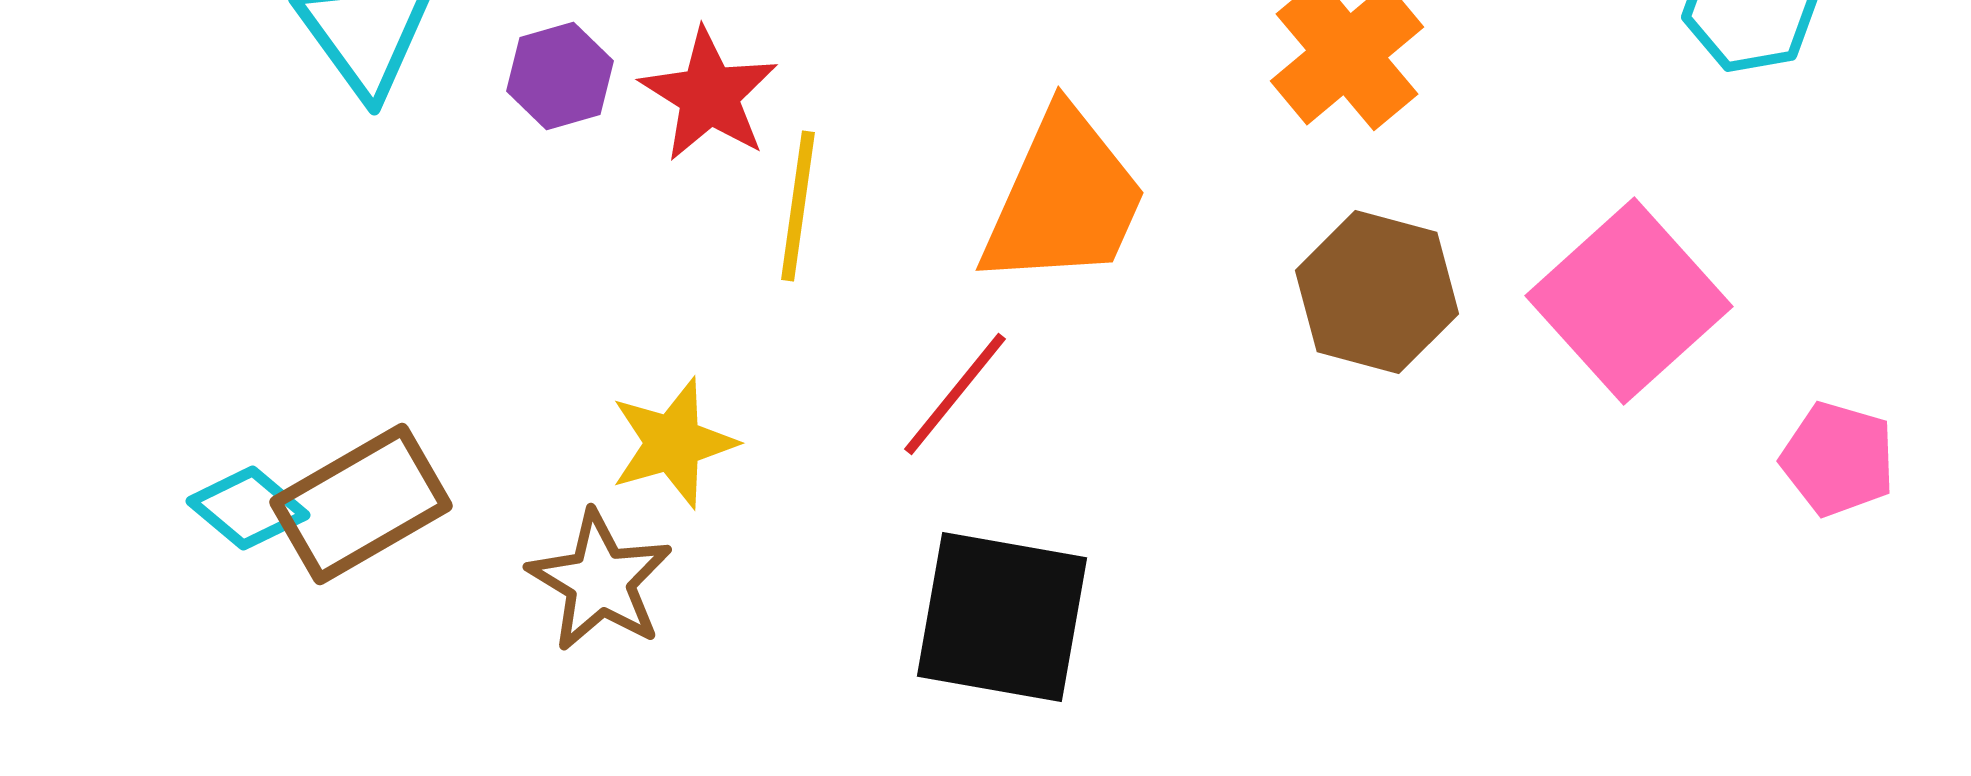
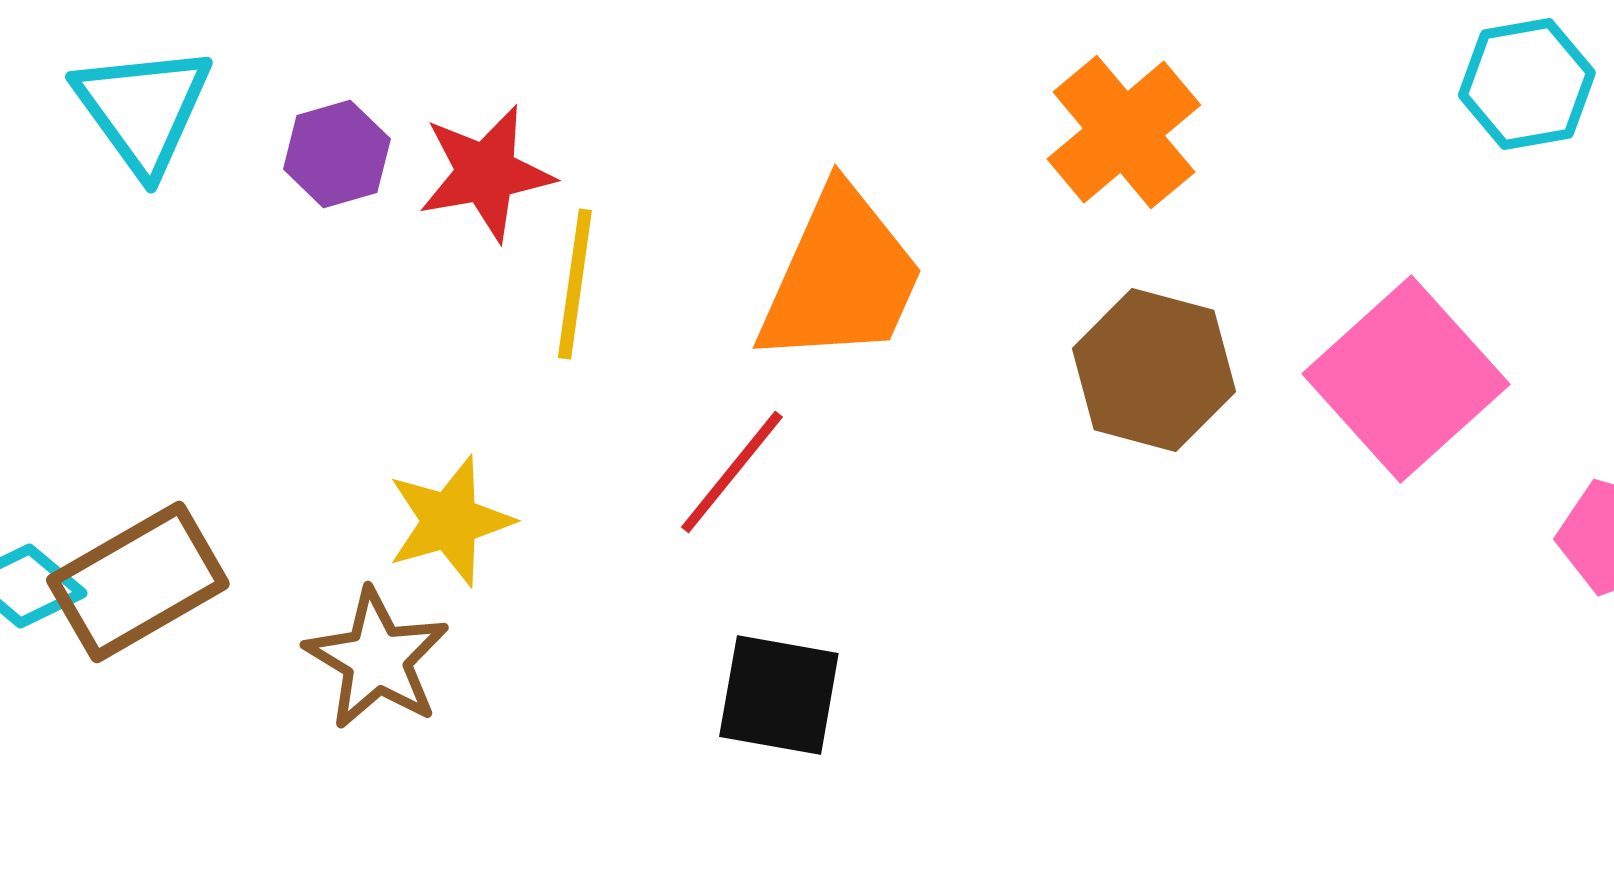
red star: (709, 95) -> (486, 173), turned 30
black square: (1002, 617) -> (779, 695), size x0.7

